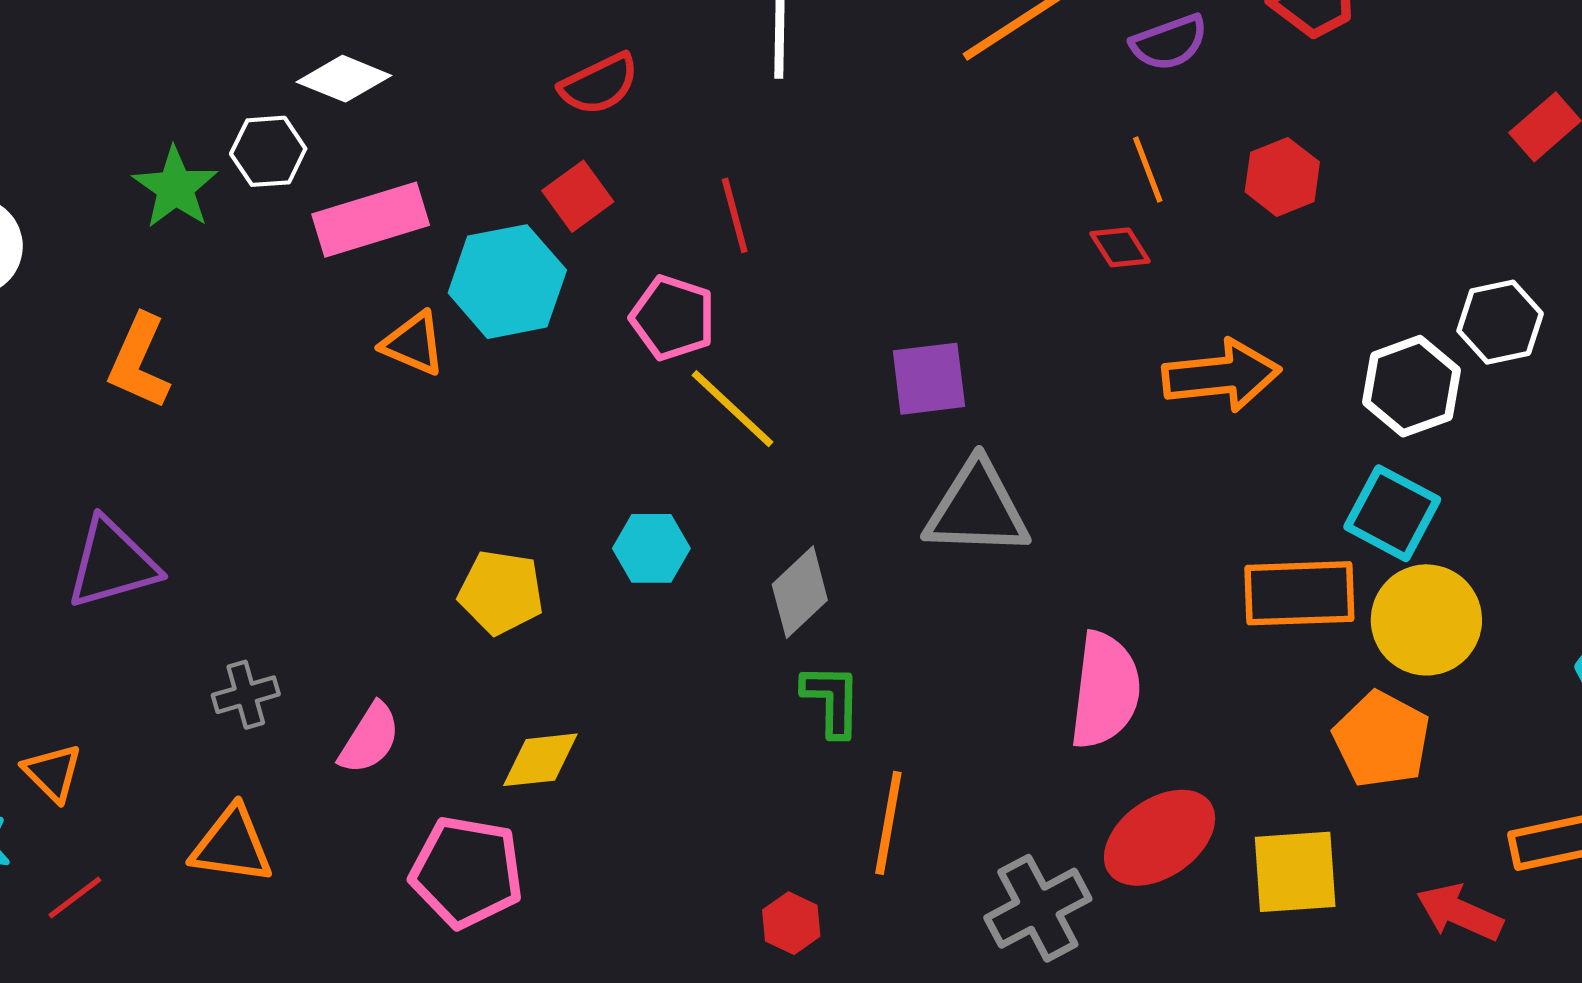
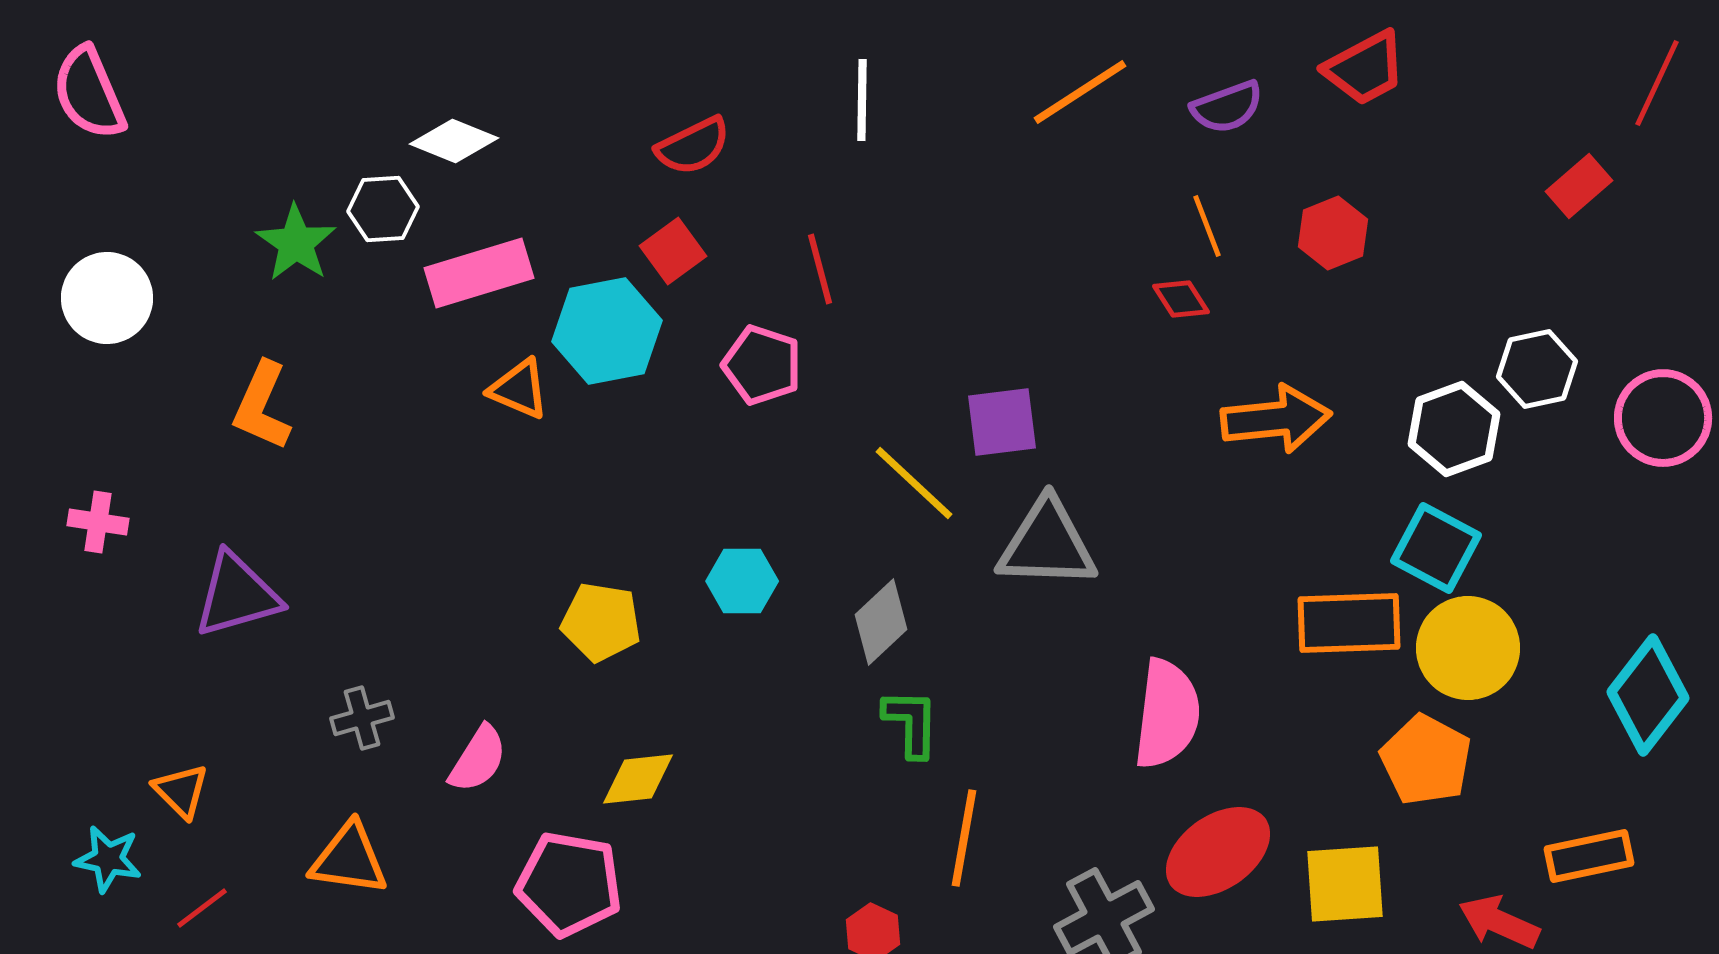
yellow line: (733, 409) -> (914, 483), moved

